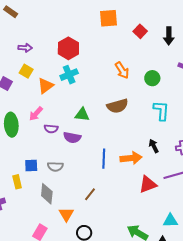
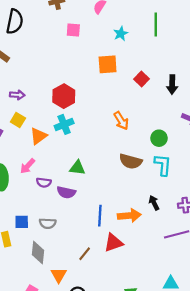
green circle: (152, 78) -> (159, 138), moved
brown semicircle: (117, 106) -> (131, 161), moved, turned 30
red triangle: (148, 184) -> (113, 243), moved

